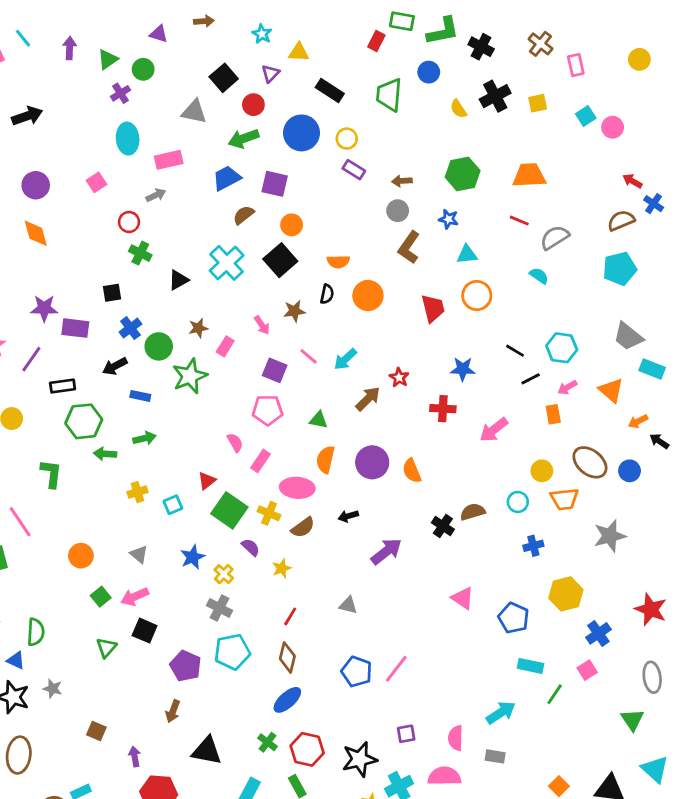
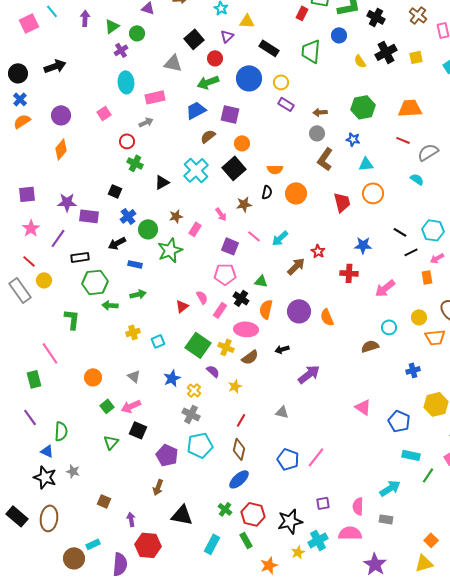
orange diamond: (36, 233) -> (61, 149), turned 55
black square: (112, 293) -> (115, 191), turned 32
red triangle: (207, 481) -> (182, 306), moved
cyan circle: (518, 502) -> (389, 327), moved
black cross: (443, 526) -> (241, 298), moved

